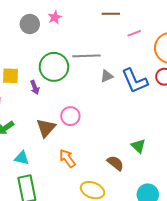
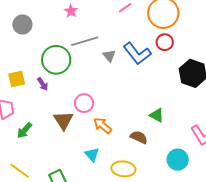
pink star: (55, 17) -> (71, 11), moved
gray triangle: (107, 76) -> (109, 56), turned -32
cyan triangle: (22, 158) -> (92, 154), moved, turned 49
orange arrow: (67, 158) -> (103, 126), moved

